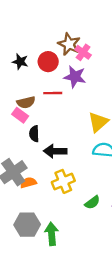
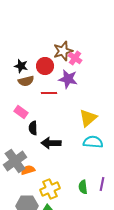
brown star: (69, 44) -> (63, 51), turned 30
brown semicircle: (26, 102) -> (26, 81), moved
yellow cross: (63, 181) -> (50, 189), moved
green semicircle: (92, 202) -> (83, 187), turned 120

